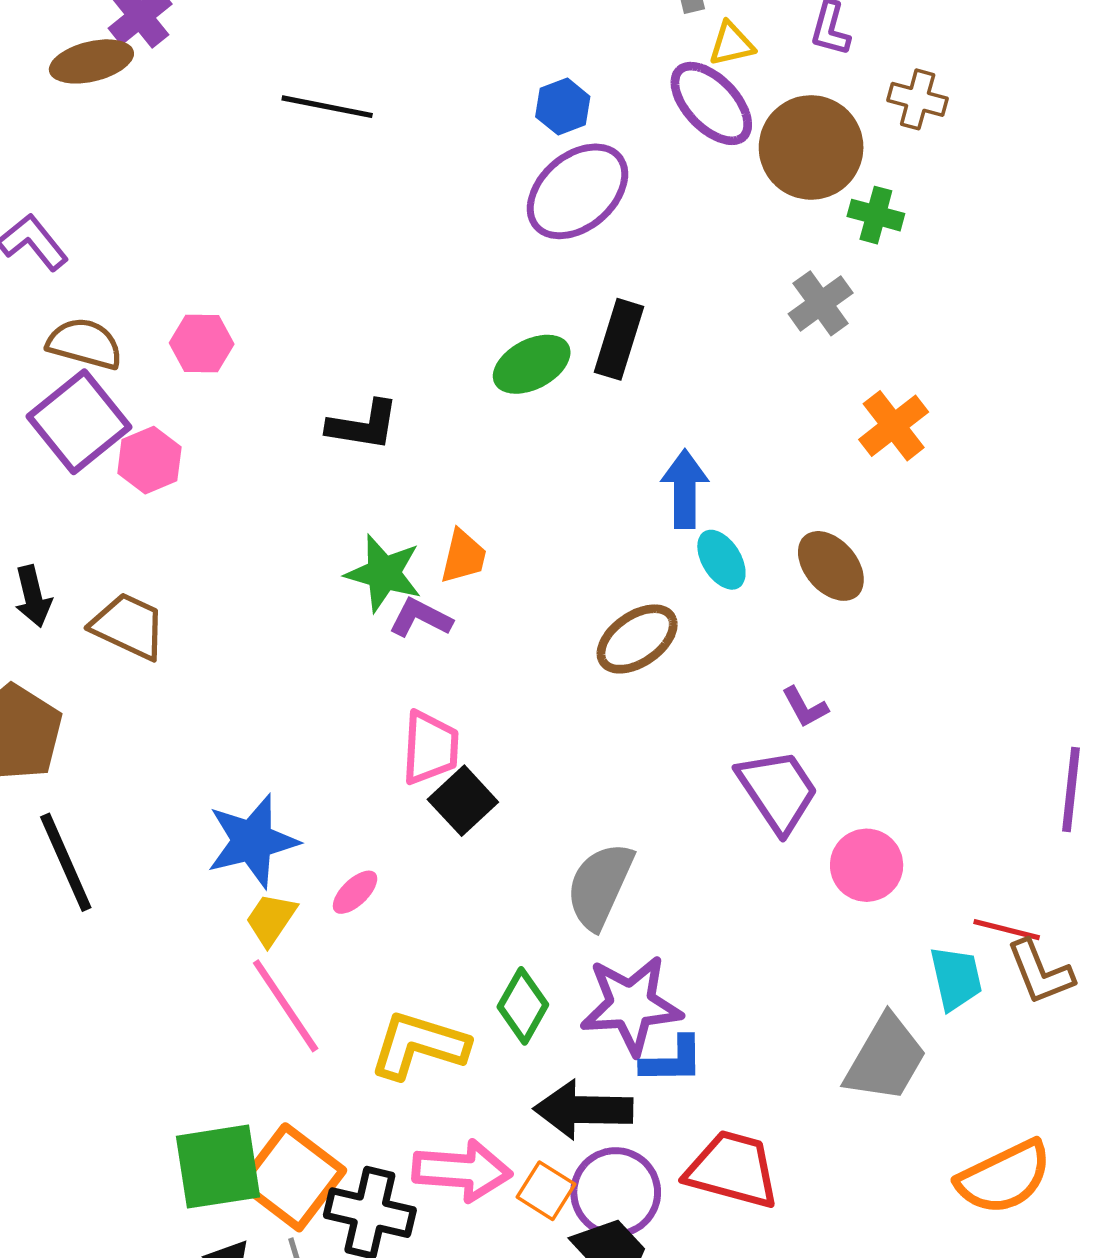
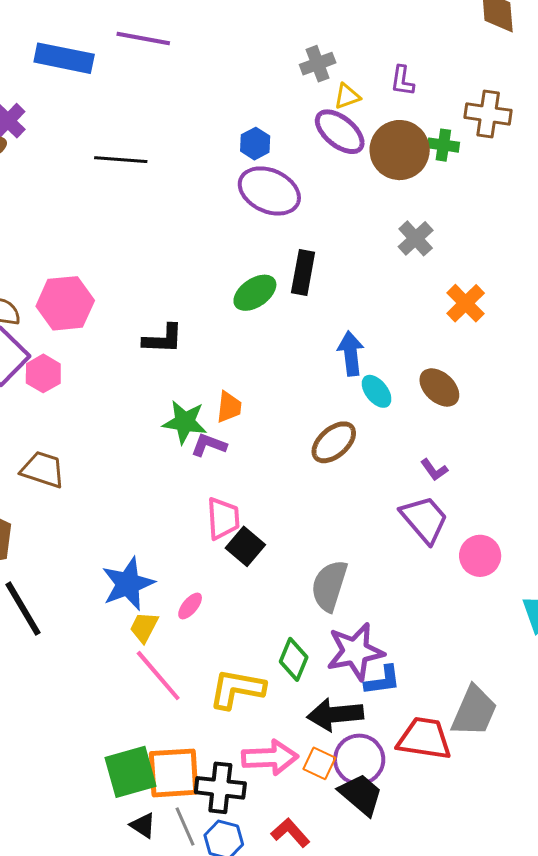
brown cross: (918, 99) -> (488, 114), moved, size x1.4
purple ellipse: (577, 191) -> (269, 191), turned 72
green cross: (876, 215) -> (443, 145), moved
pink hexagon: (202, 344) -> (65, 303), size x1.6
gray trapezoid: (885, 1059) -> (474, 711), moved
orange square: (292, 1177) -> (174, 773), turned -34

